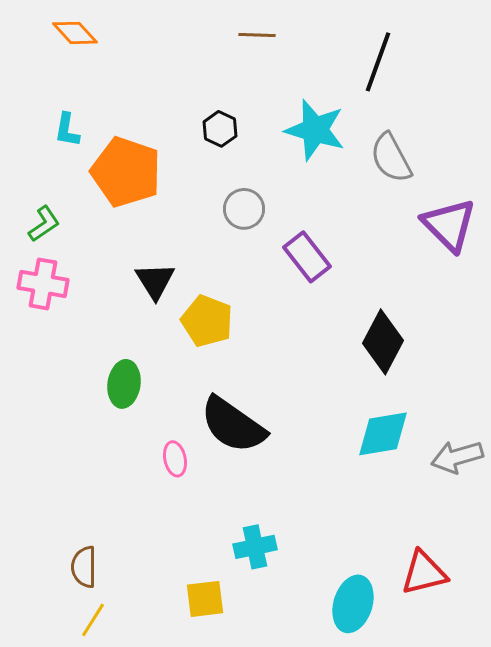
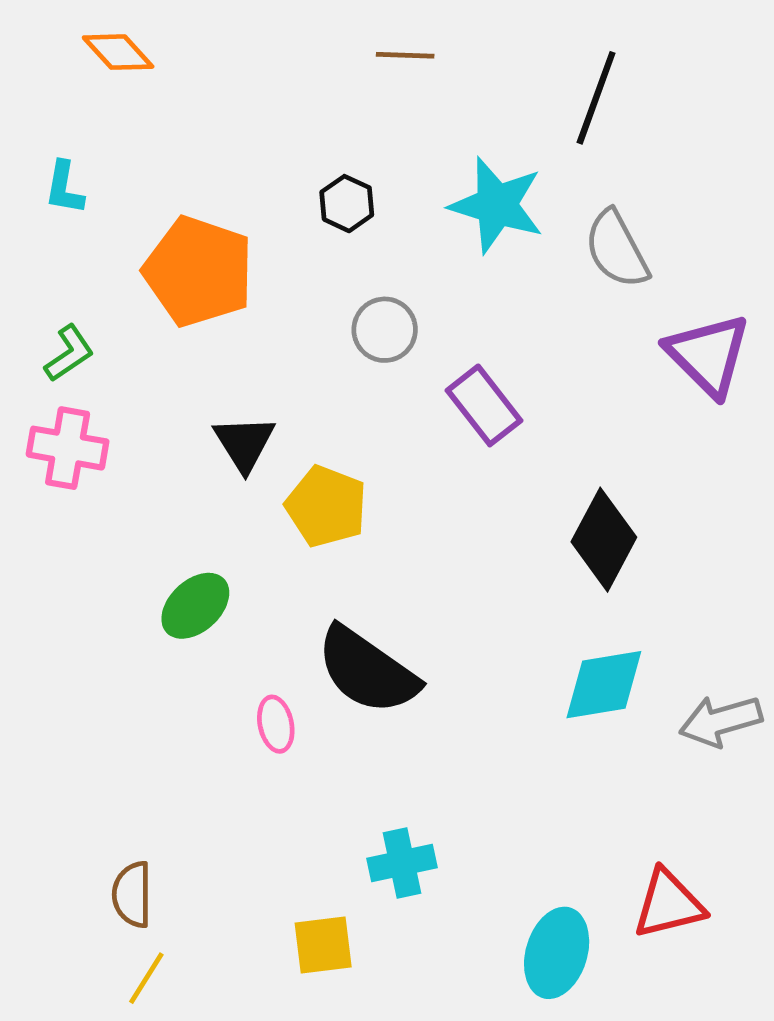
cyan L-shape: (67, 130) -> (64, 188), moved
green ellipse: (124, 384) -> (195, 606), turned 39

